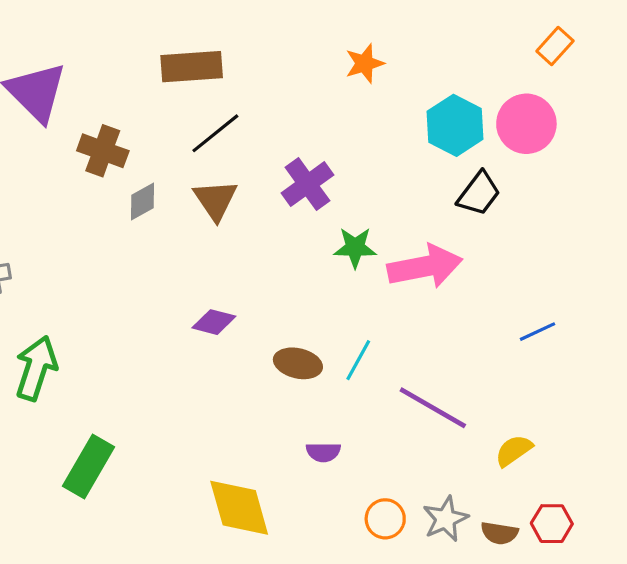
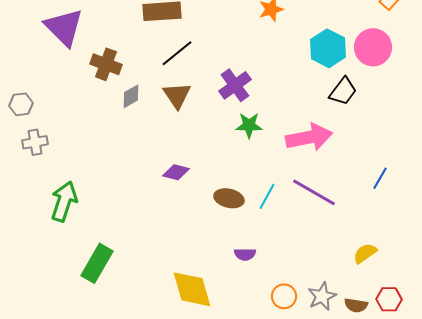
green star: (355, 248) -> (249, 125), moved
blue line: (538, 332) -> (380, 178), turned -35
purple line: (433, 408) -> (314, 192), moved

